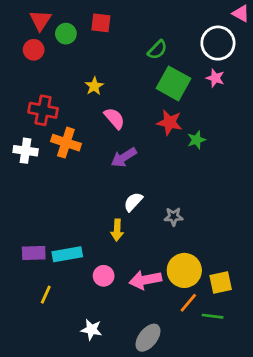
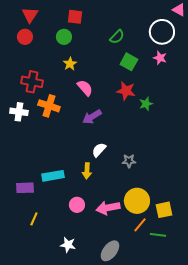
green circle: (66, 34) -> (64, 37), moved
green square: (174, 83) -> (129, 62), size x0.7
cyan rectangle: (67, 254) -> (53, 176), moved

